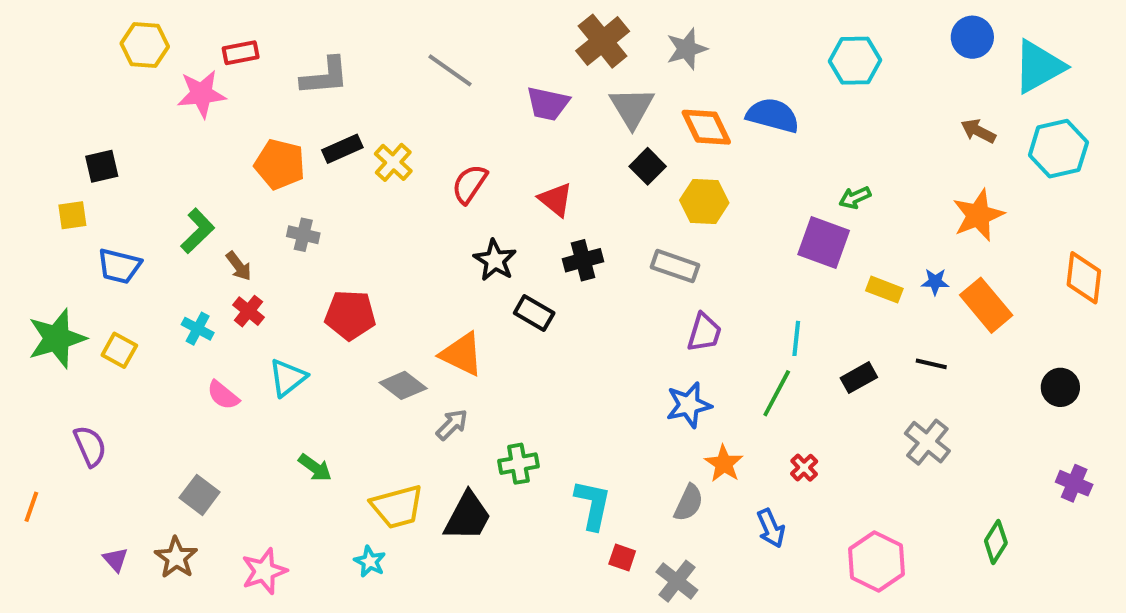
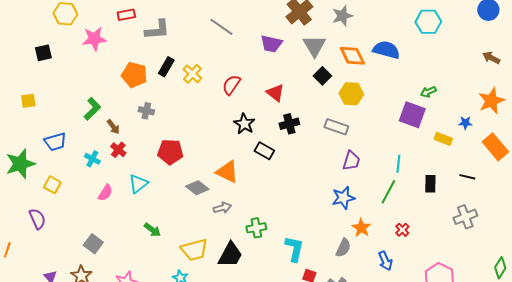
red rectangle: (241, 53) -> (126, 15), moved
black rectangle: (342, 149) -> (166, 67), turned -36
black square: (102, 166) -> (43, 53), moved
blue trapezoid: (119, 266) -> (55, 142), moved, turned -30
blue star: (935, 282) -> (465, 123), moved
yellow square: (119, 350) -> (52, 185), moved
black rectangle: (859, 378) -> (430, 184), turned -60
pink semicircle: (223, 395) -> (105, 193), turned -96
gray arrow: (452, 425) -> (222, 208), turned 30
gray cross: (927, 442) -> (465, 217), turned 30

